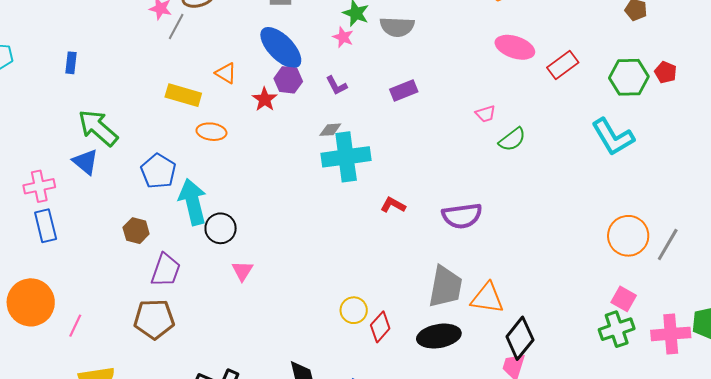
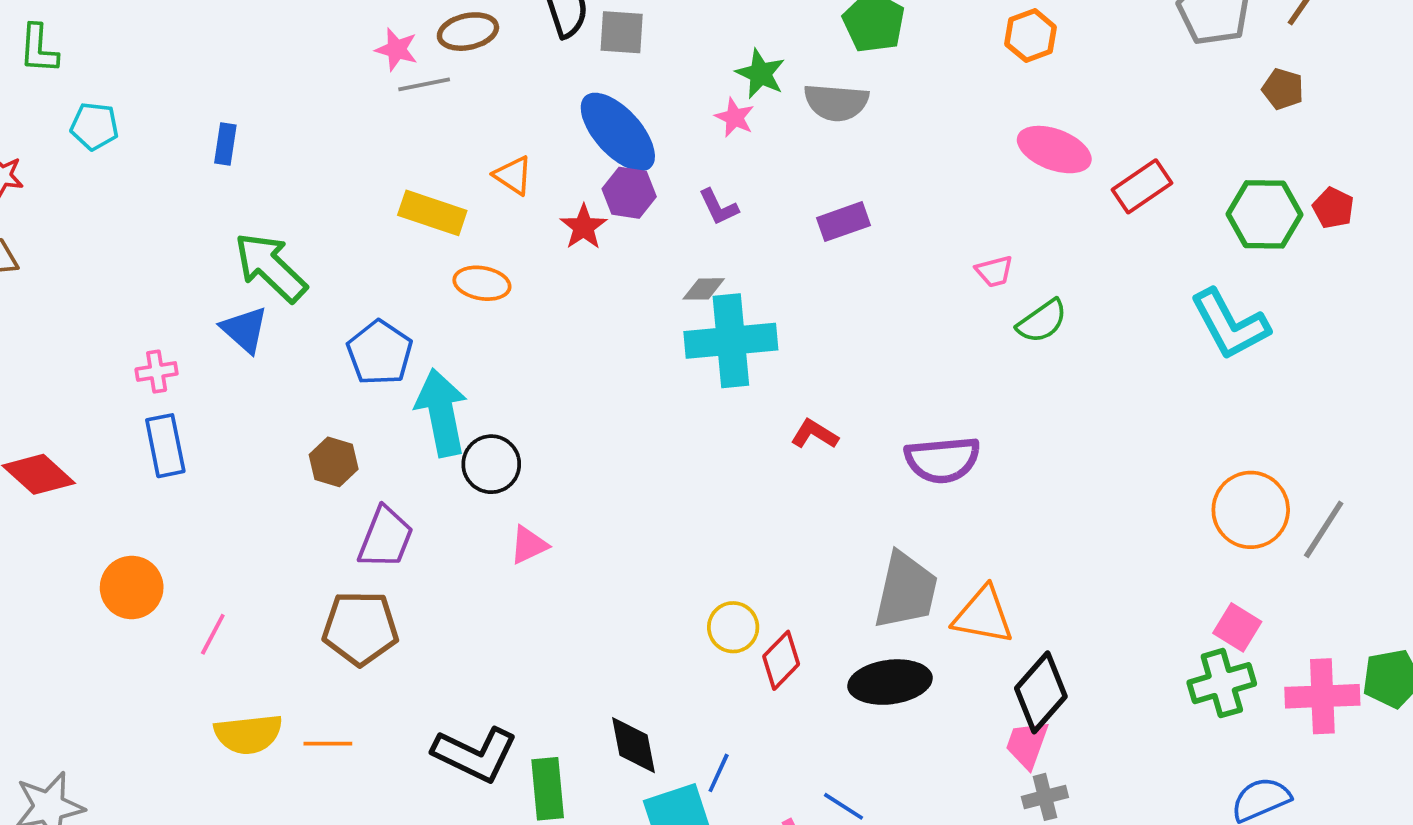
gray line: (176, 26) -> (424, 84), turned 48
pink cross: (39, 186) -> (157, 372), size x0.7
pink triangle: (242, 271) -> (529, 545), turned 30
orange circle: (31, 302) -> (132, 587), size x0.7

